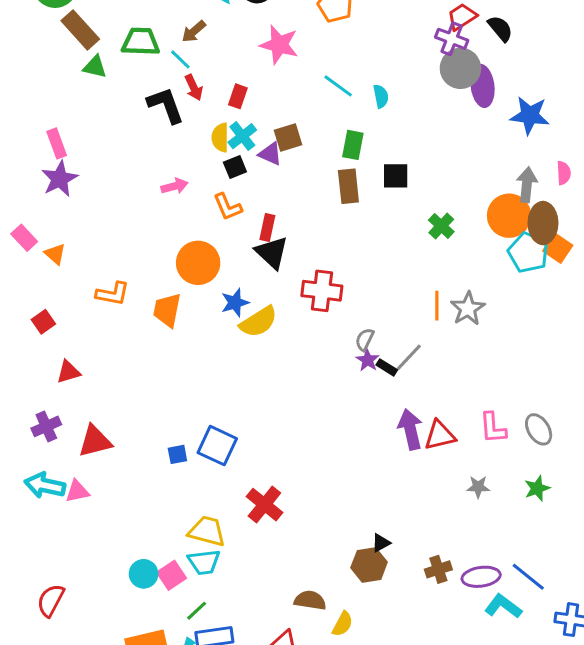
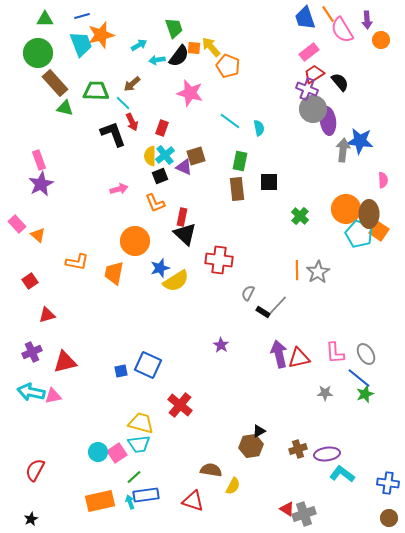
gray arrow: (527, 185) -> (343, 150), moved
purple star: (368, 360) -> (221, 345), moved
blue line: (528, 577) -> (359, 378), moved

